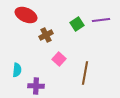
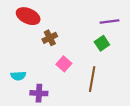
green square: (77, 24) -> (102, 43), moved
cyan semicircle: (17, 70) -> (18, 76), turned 80

